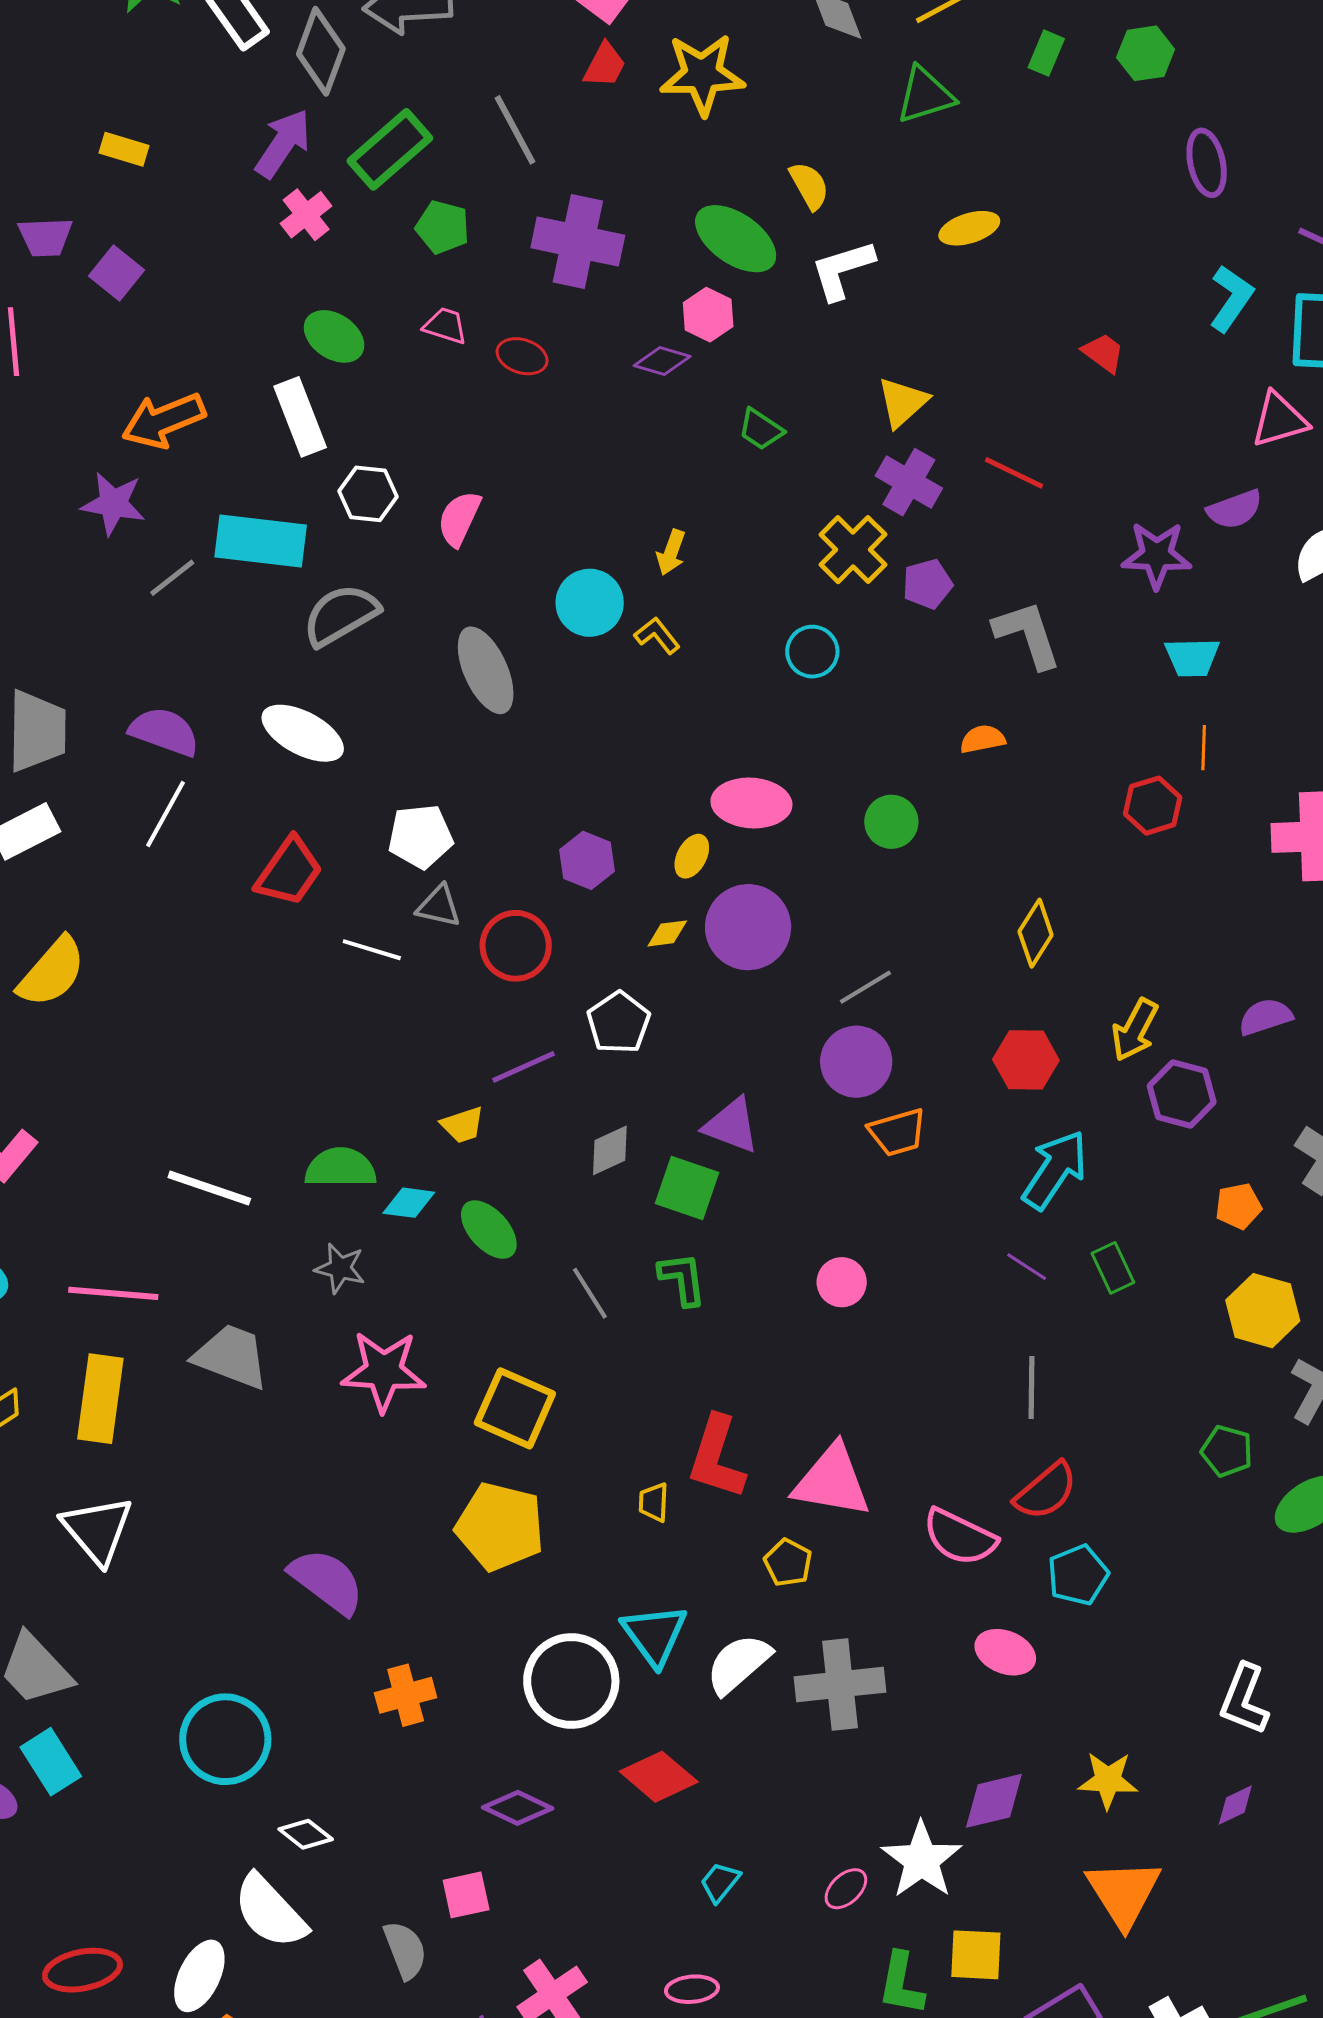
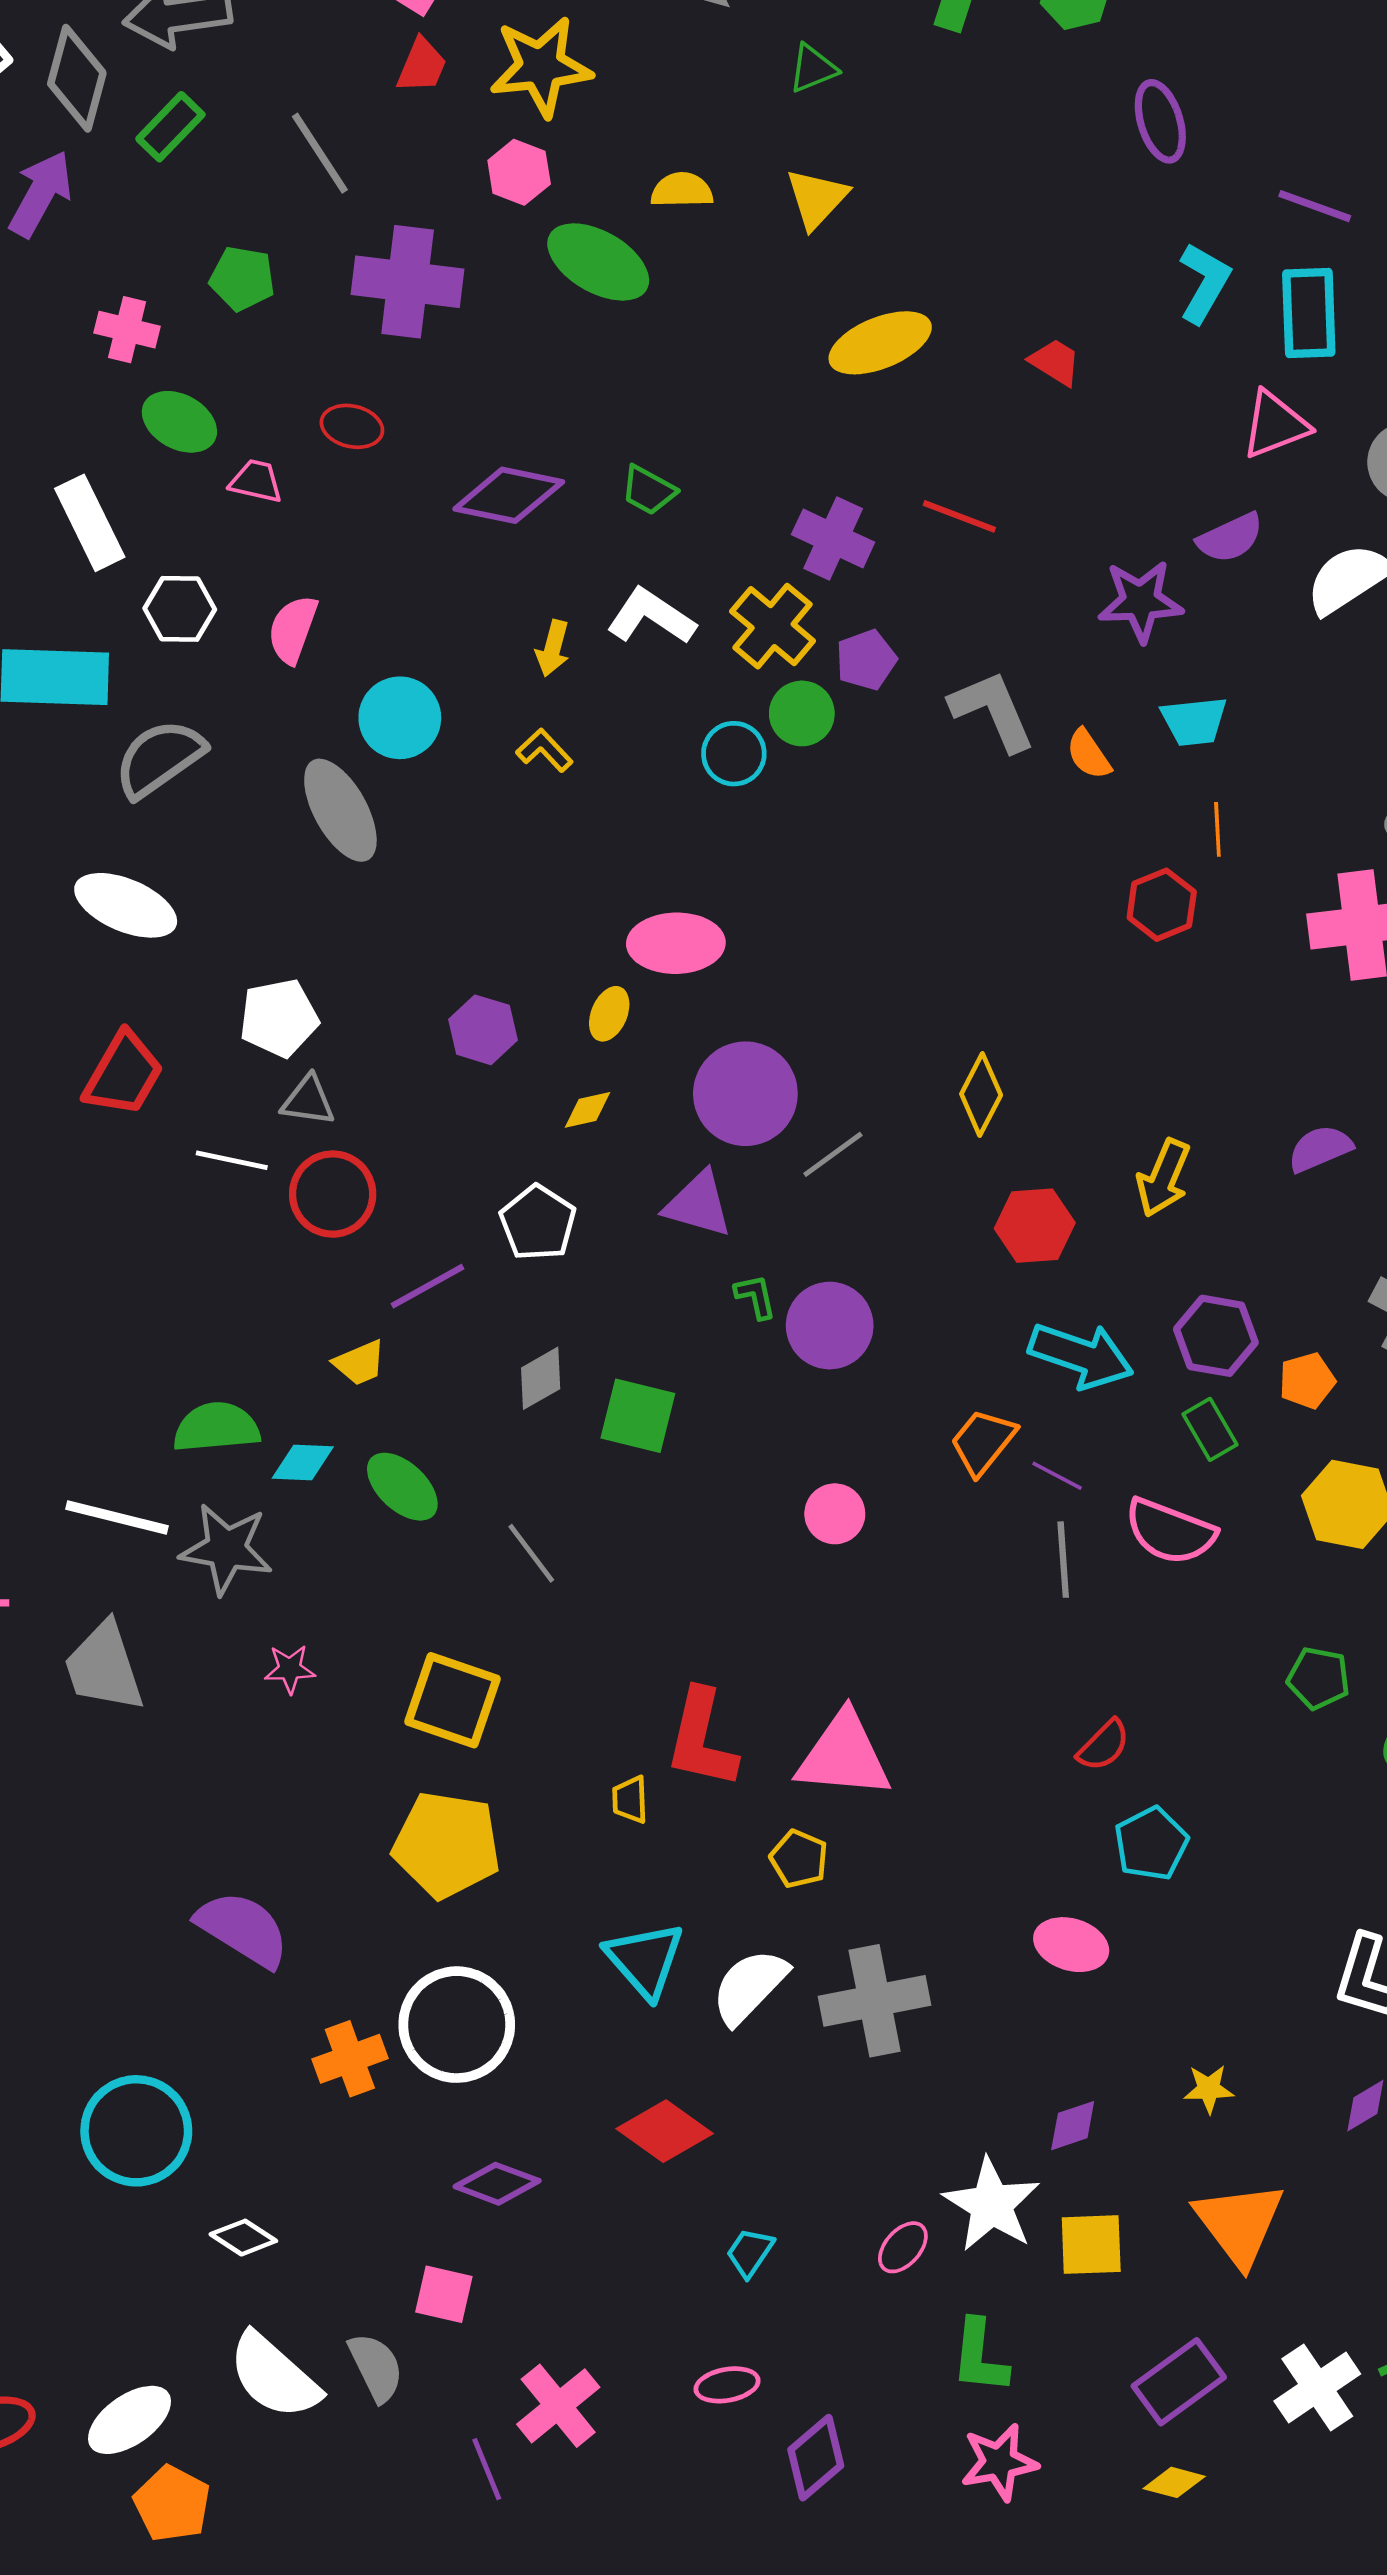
green triangle: (925, 95) -> (813, 68), size x0.7
green rectangle: (390, 149) -> (170, 127), moved, size x0.7
yellow semicircle: (809, 186) -> (682, 190), turned -57
pink cross: (306, 215) -> (127, 330), moved, turned -33
yellow ellipse: (969, 228) -> (880, 343), moved, size x1.4
white L-shape: (842, 270) -> (651, 617), moved, turned 56
pink hexagon: (708, 315) -> (519, 172), moved
pink trapezoid: (445, 326) -> (256, 481), moved
green ellipse: (334, 336) -> (179, 422), moved
purple diamond: (662, 361) -> (509, 495), moved, size x1.6
yellow triangle: (903, 402) -> (817, 198), moved
cyan circle: (590, 603) -> (400, 718), moved
orange semicircle: (983, 739) -> (1089, 754), moved, turned -108
green circle: (891, 822) -> (802, 713), moved
purple circle: (748, 927) -> (745, 1094), moved
yellow diamond: (1036, 933) -> (981, 1095), moved
red circle: (516, 946) -> (333, 1194), moved
purple circle: (856, 1062) -> (830, 1326), moved
purple hexagon: (1182, 1094) -> (1216, 1336), moved
purple triangle: (731, 1125) -> (698, 1204), moved
orange trapezoid: (897, 1132) -> (983, 1442), moved, turned 150
cyan arrow: (1055, 1170) -> (1081, 1355), turned 80
white line: (209, 1188) -> (117, 1517), moved
gray star: (340, 1268) -> (226, 1549), size x1.5
green rectangle: (1113, 1268) -> (1210, 1429), moved
green L-shape: (682, 1279) -> (755, 1297), moved, size x0.7
gray trapezoid: (231, 1356) -> (104, 1667), turned -124
pink star: (384, 1371) -> (290, 1669), size x0.5
gray line: (1032, 1387) -> (1063, 1560), moved
red semicircle: (1046, 1491) -> (1104, 1745), size x0.7
pink semicircle: (960, 1537) -> (1170, 1531), moved
white circle: (571, 1681) -> (457, 2025), moved
yellow star: (1108, 1780) -> (1209, 2089), size x0.7
purple diamond: (994, 1801) -> (1073, 2126), size x0.7
pink square: (466, 1895) -> (444, 2294), turned 30
white semicircle: (270, 1912) -> (274, 2376), moved
yellow square: (976, 1955) -> (1091, 2245), moved
white ellipse: (199, 1976) -> (129, 2420), turned 34

